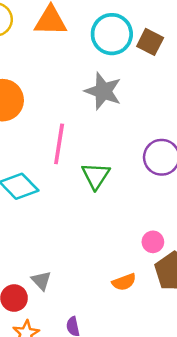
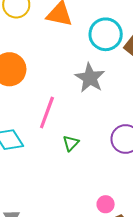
green triangle: (96, 176) -> (71, 143), size x0.7

